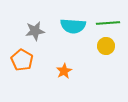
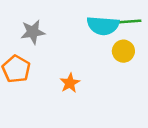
cyan semicircle: (73, 26) -> (103, 26), moved

